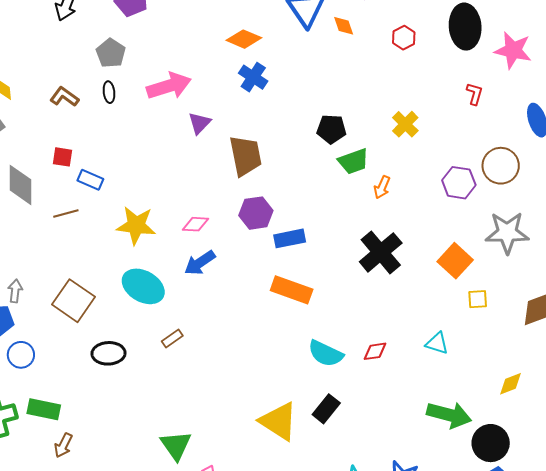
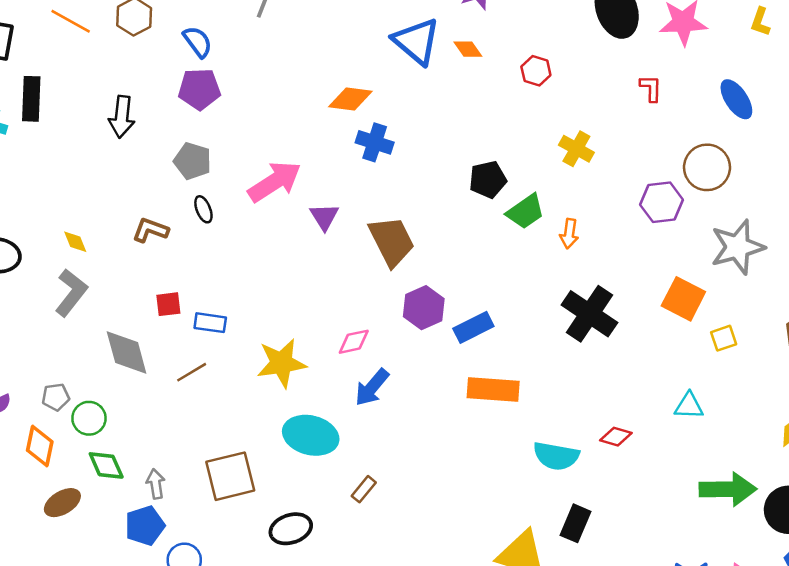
red hexagon: (404, 38) -> (536, 71), moved
brown square: (73, 301) -> (230, 476), turned -33
red diamond: (375, 351) -> (616, 437), turned 40

